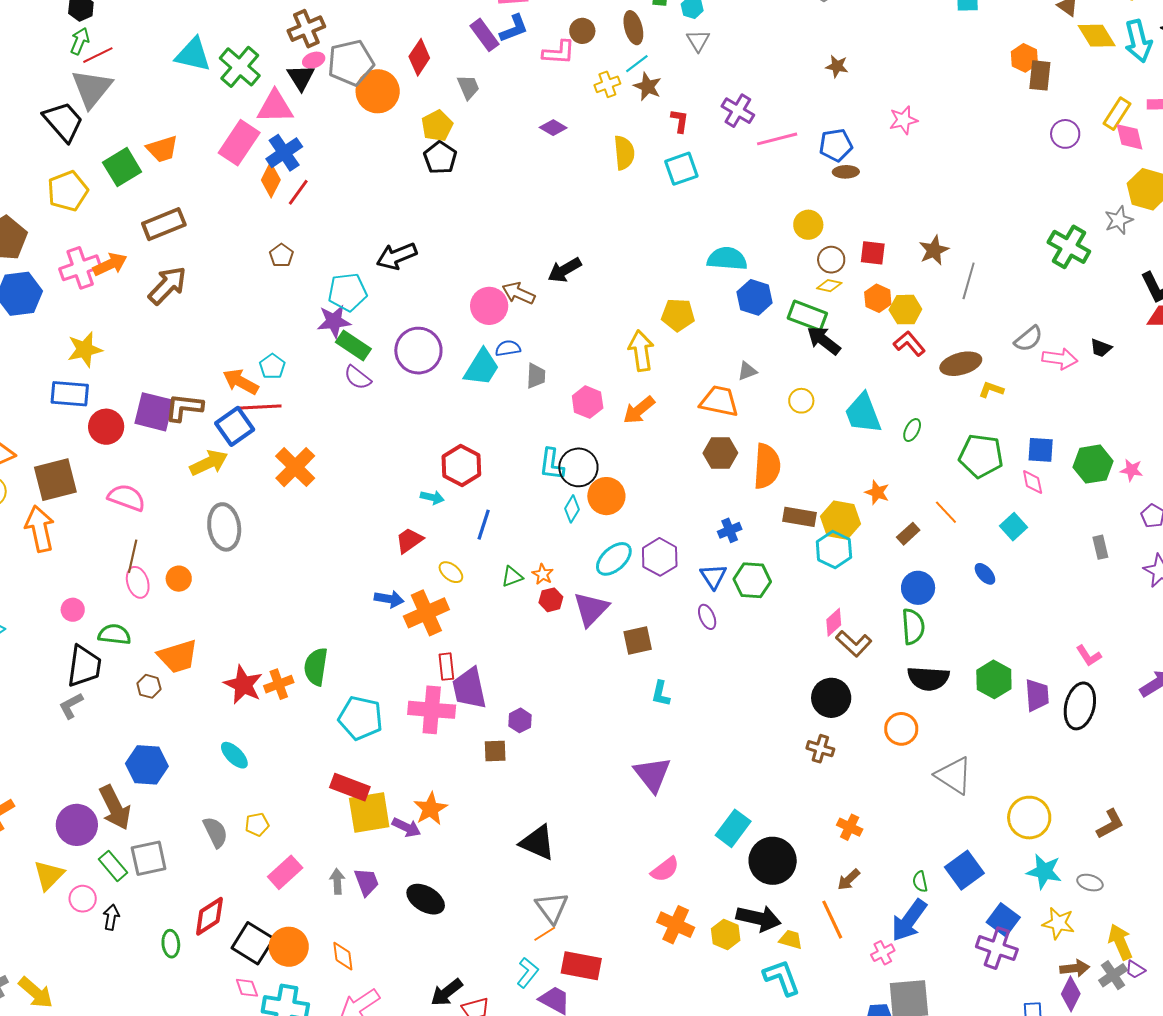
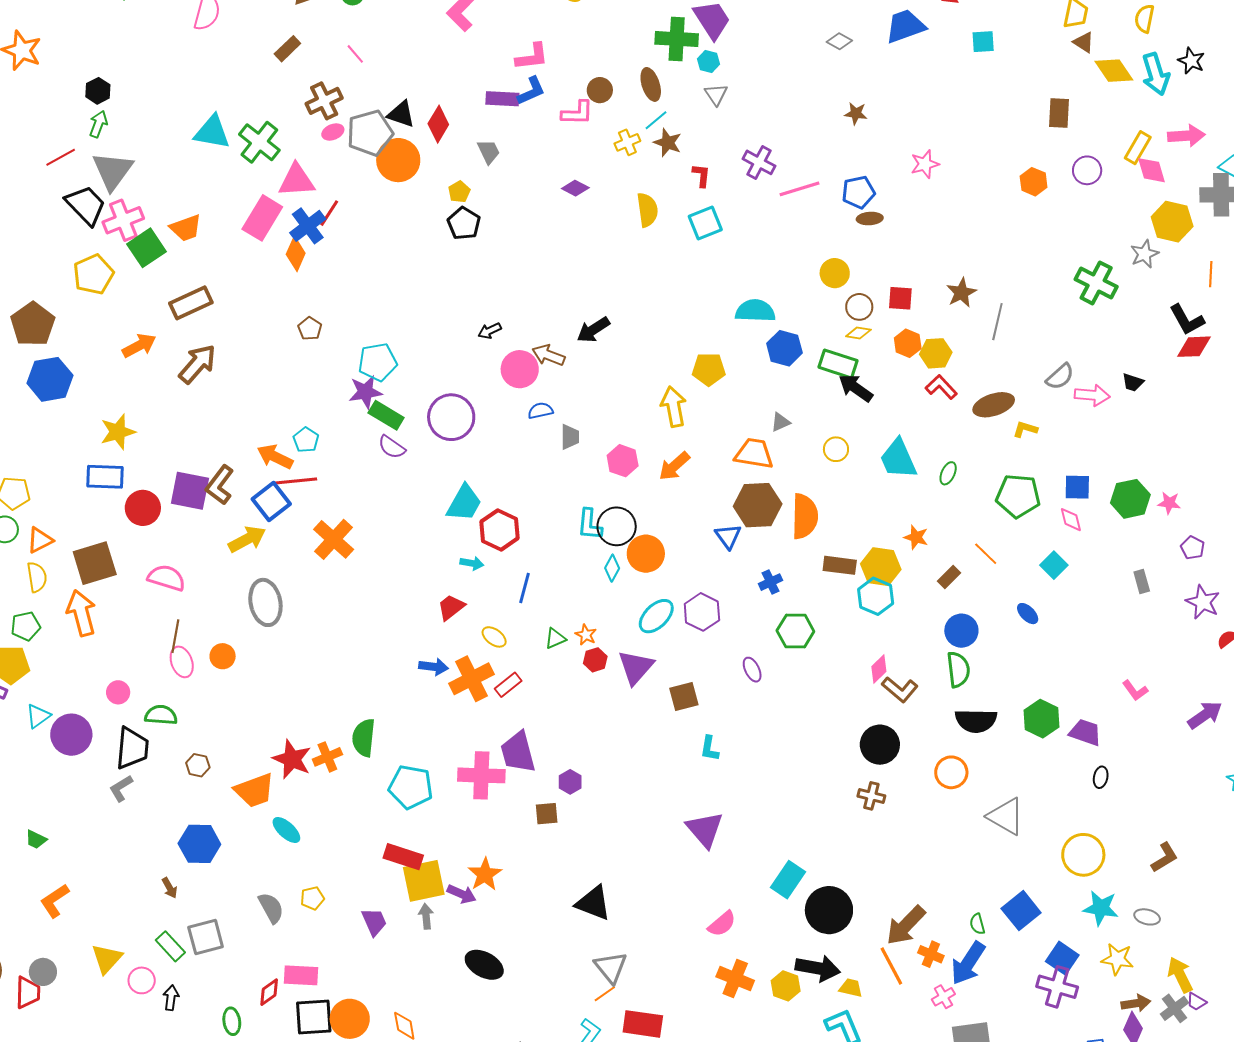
purple rectangle: (485, 35) -> (502, 99), turned -48
red line: (98, 55) -> (61, 157), moved
orange hexagon: (1024, 58) -> (1034, 182), moved
black triangle: (301, 77) -> (401, 114), moved, turned -36
yellow pentagon: (437, 126) -> (459, 192), size x0.7
red line: (298, 192) -> (329, 213), moved
black arrow: (397, 256) -> (490, 331), moved, size x0.6
pink cross: (80, 268) -> (123, 220), moved
cyan trapezoid: (482, 367) -> (464, 503), moved
brown L-shape: (184, 407) -> (220, 485), turned -57
brown hexagon: (720, 453) -> (758, 505), size x1.4
blue triangle: (713, 576) -> (728, 536), moved
orange trapezoid: (178, 656) -> (254, 790), moved
red rectangle: (446, 667) -> (508, 685), moved, turned 60
purple trapezoid: (1037, 695) -> (1085, 732), turned -64
black ellipse: (1080, 706) -> (1101, 777), moved, size x0.5
brown arrow: (115, 808) -> (170, 888), size x0.5
purple circle: (77, 825) -> (71, 735), moved
orange cross: (850, 827) -> (931, 954), moved
pink rectangle: (285, 872) -> (301, 975), moved, turned 48
brown arrow: (849, 880) -> (906, 925), size x1.8
gray arrow: (337, 881) -> (426, 916), moved
purple trapezoid: (367, 882) -> (374, 922), moved
red diamond: (209, 916) -> (269, 992), size x0.7
black square: (253, 943) -> (314, 1017), turned -33

